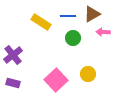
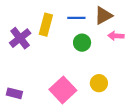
yellow rectangle: (41, 22) -> (46, 25), turned 72
purple cross: (13, 55) -> (20, 38), moved

